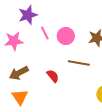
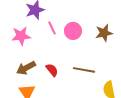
brown line: (79, 63) -> (84, 70), moved
red semicircle: (53, 76) -> (52, 70), moved

